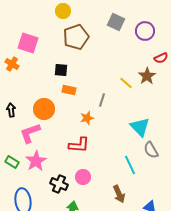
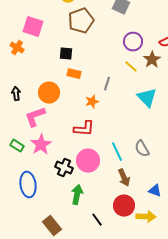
purple circle: (145, 31) -> (133, 42), moved
cyan triangle: (140, 127) -> (147, 98), moved
gray semicircle: (151, 150) -> (142, 149), moved
cyan line: (130, 165) -> (117, 152), moved
pink circle: (83, 177) -> (88, 161), size x1.5

